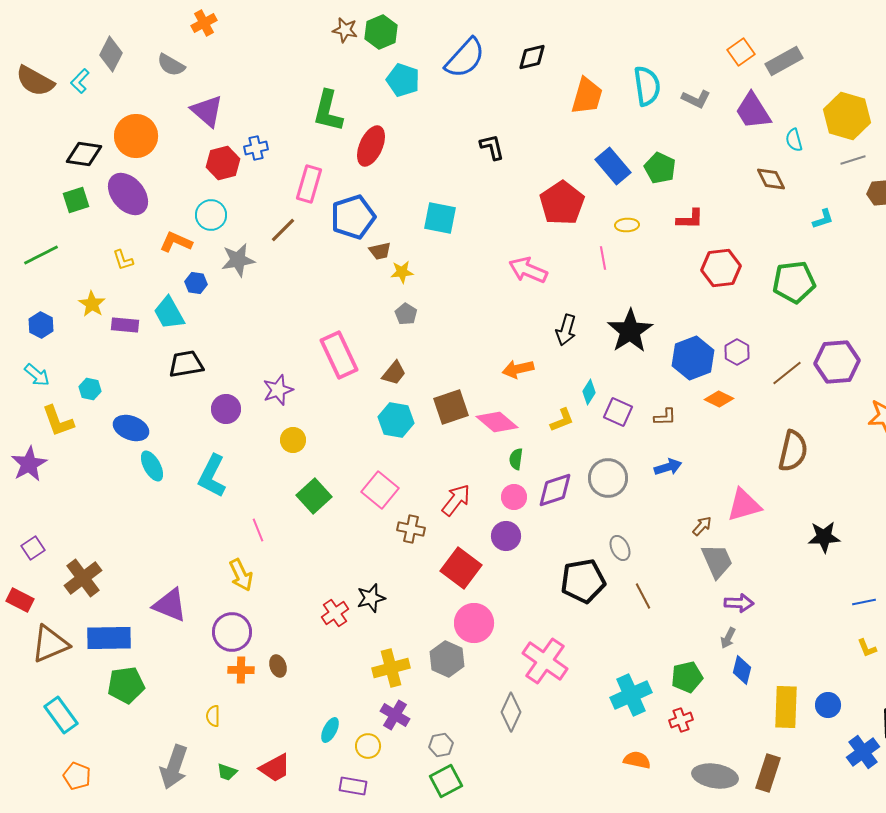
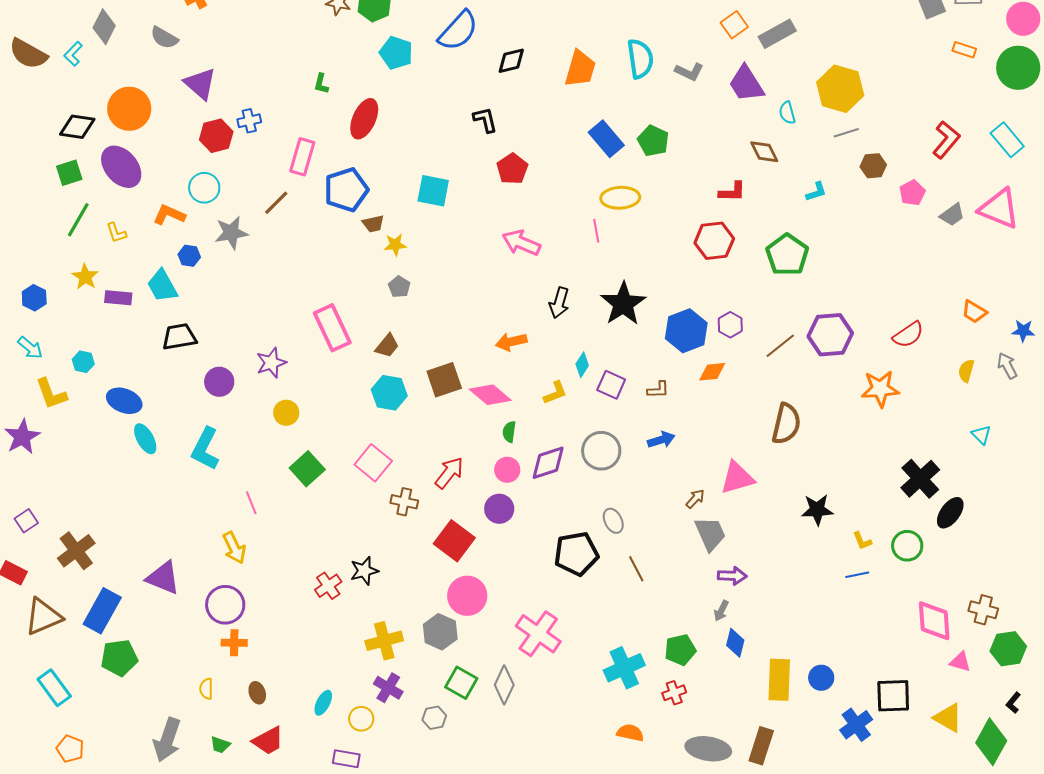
black diamond: (532, 57) -> (511, 61), moved
green L-shape: (328, 111) -> (321, 84), size x0.5
red pentagon: (562, 203) -> (512, 169), moved, size x0.7
red L-shape: (690, 219) -> (732, 192), moved
yellow ellipse: (627, 225) -> (620, 198), size x1.6
green line: (41, 255) -> (78, 220), moved, turned -33
green pentagon: (794, 282) -> (787, 255), turned -30
orange diamond: (719, 399) -> (712, 372), turned -32
blue rectangle: (109, 638) -> (102, 611), turned -60
yellow L-shape: (867, 648) -> (862, 541), moved
brown ellipse: (278, 666) -> (257, 693), moved
green square: (446, 781) -> (461, 683), moved, turned -32

